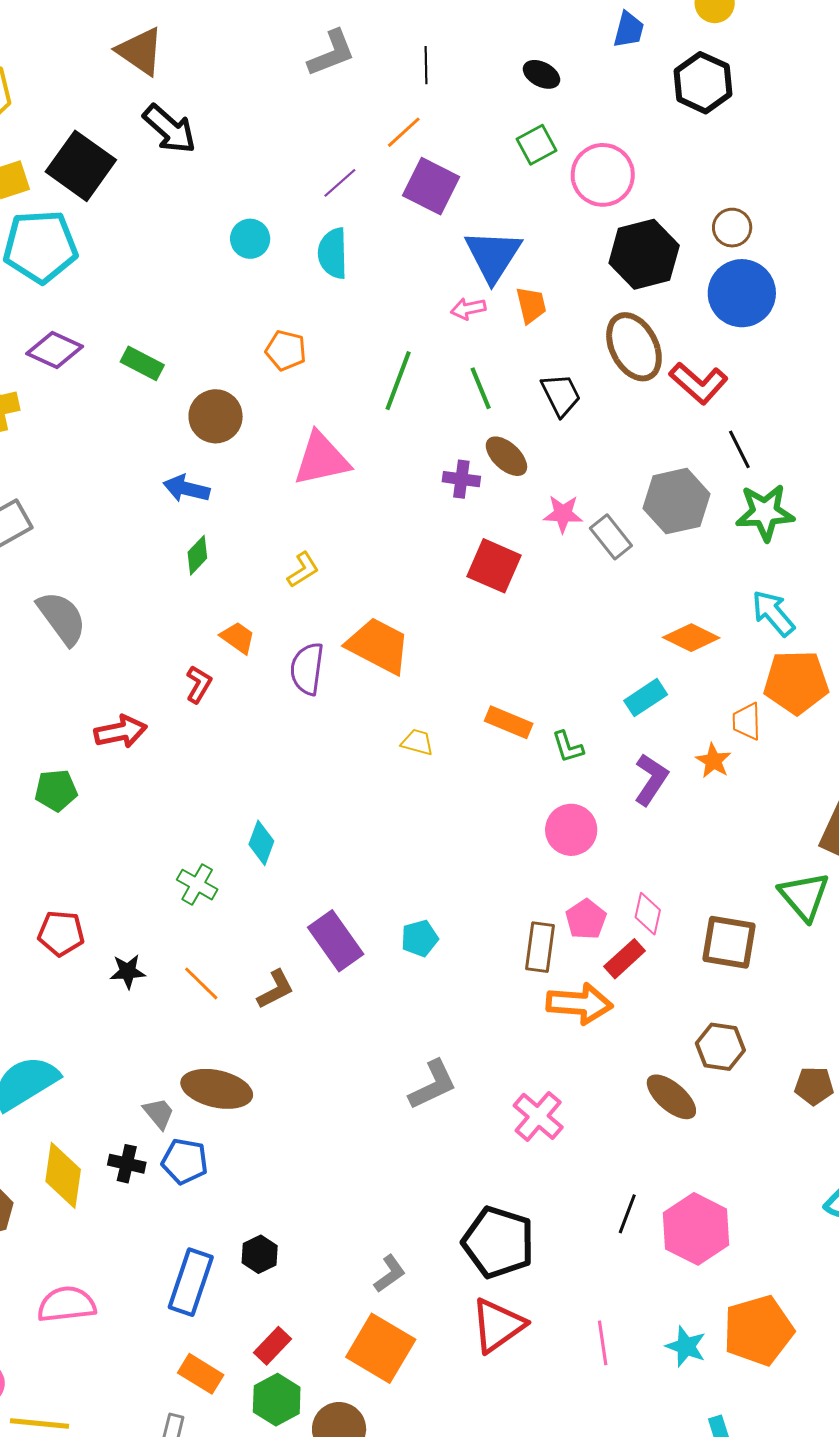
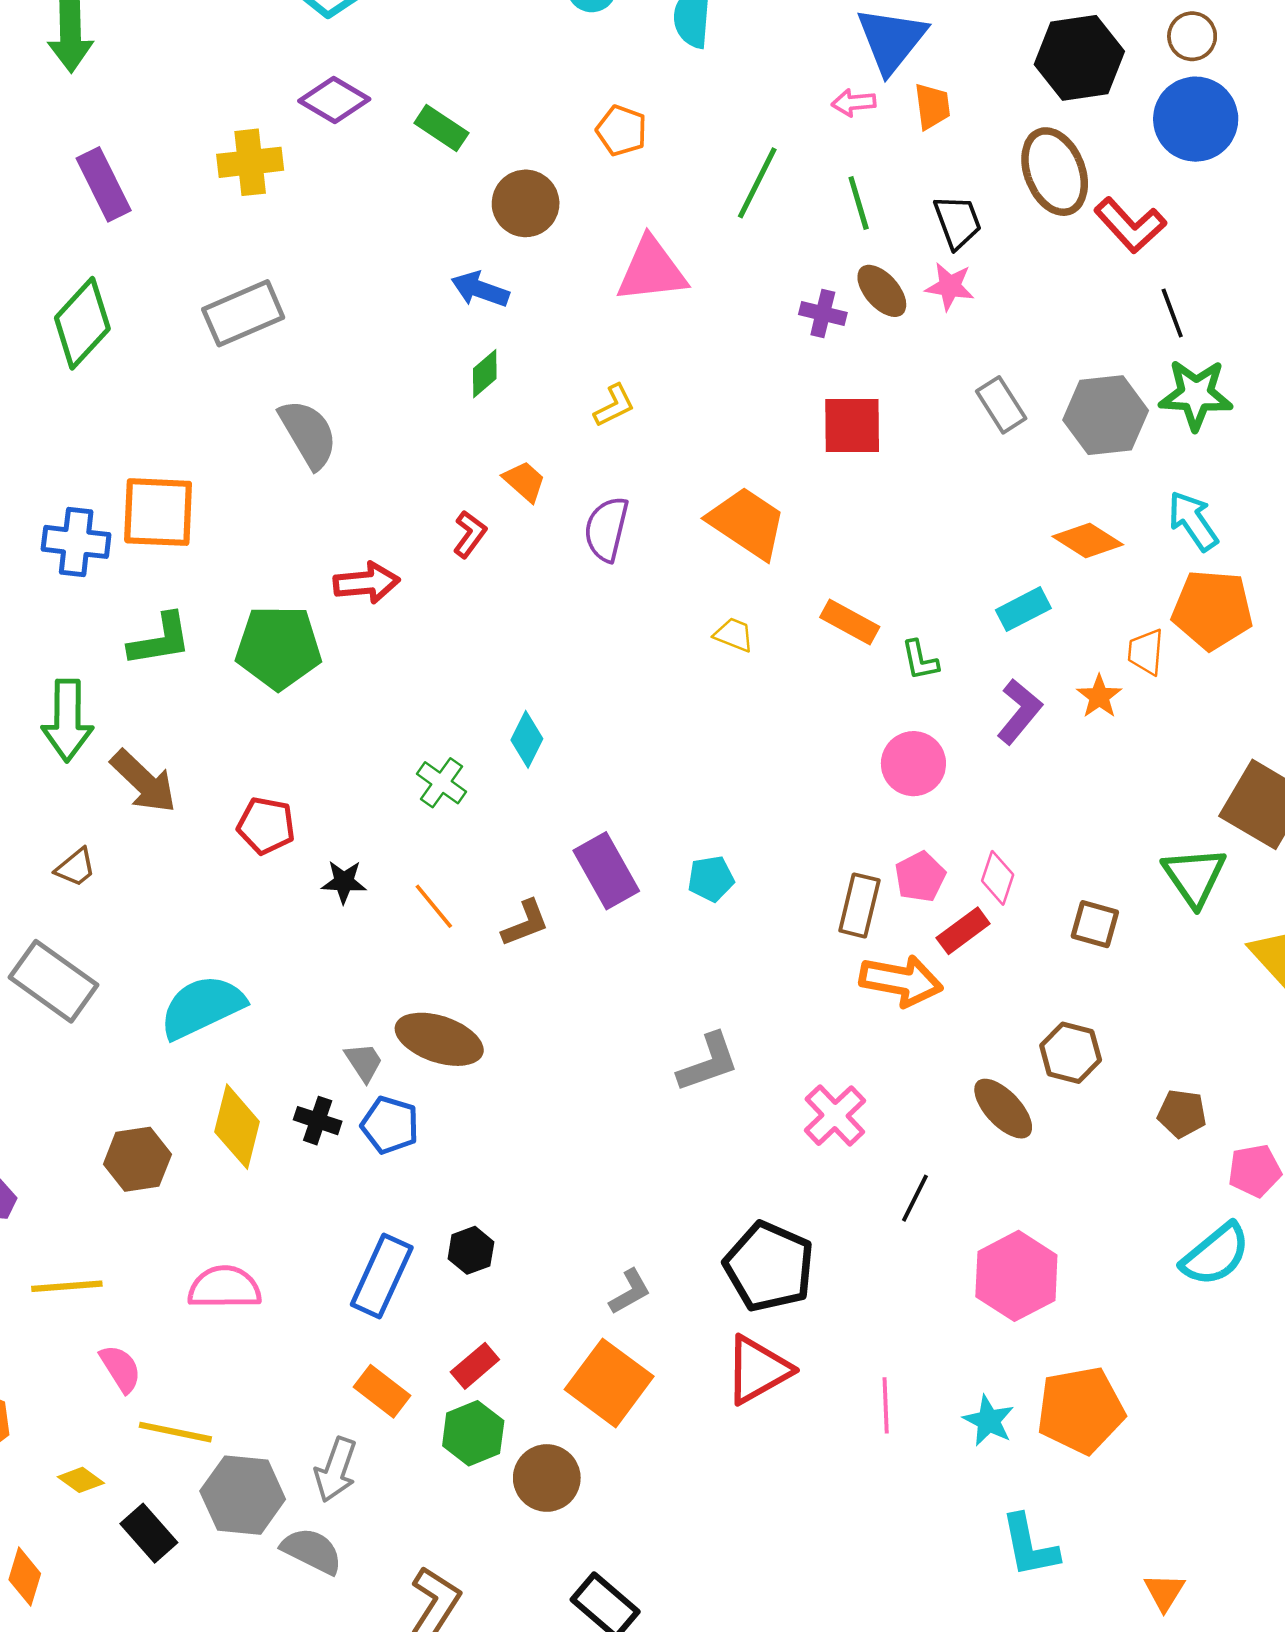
gray hexagon: (676, 501) -> (1106, 415), moved
pink star: (563, 514) -> (950, 286), moved
red square: (494, 566) -> (852, 426), turned -30
orange trapezoid: (378, 646) -> (747, 523), moved
green pentagon: (56, 790) -> (279, 647), size x1.6
brown square: (729, 942) -> (1095, 924), size x0.7
black line: (627, 1214) -> (915, 1198), moved

